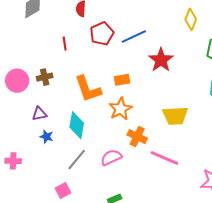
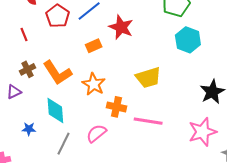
brown cross: (45, 77) -> (28, 69), moved
orange rectangle: (122, 80) -> (94, 46), moved
purple triangle: (39, 114) -> (14, 92), moved

